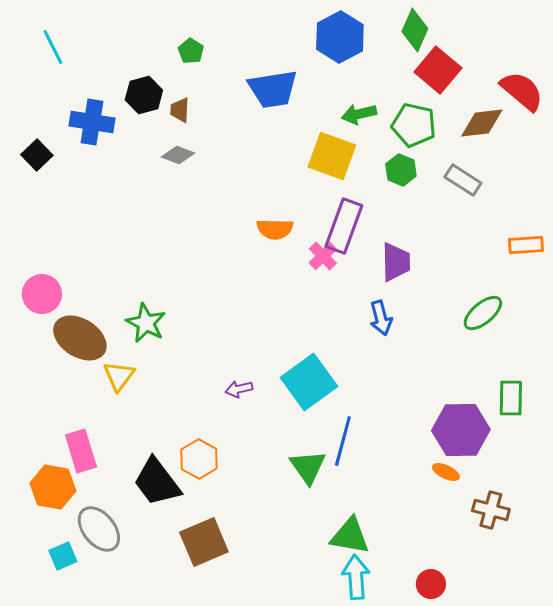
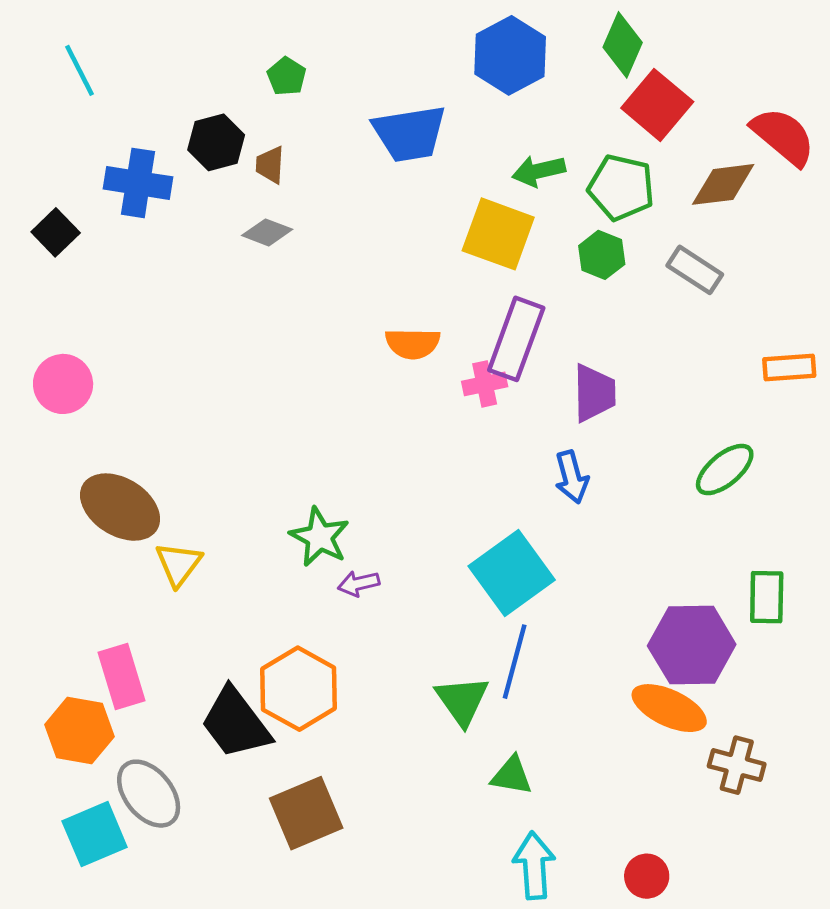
pink cross: (323, 256) -> (485, 384), turned 32
pink circle: (42, 294) -> (63, 384), moved
green star: (146, 323) -> (320, 537), moved
cyan square: (309, 382) -> (512, 573), moved
orange hexagon: (199, 459) -> (299, 689), size x1.4
orange ellipse: (446, 472) -> (669, 708), size x1.8
green triangle: (350, 536) -> (512, 776), moved, size x0.7
cyan square: (63, 556) -> (95, 834), size x1.5

